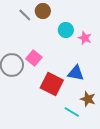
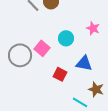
cyan circle: (66, 30) -> (66, 38), moved
red square: (52, 84) -> (60, 74), size x0.6

